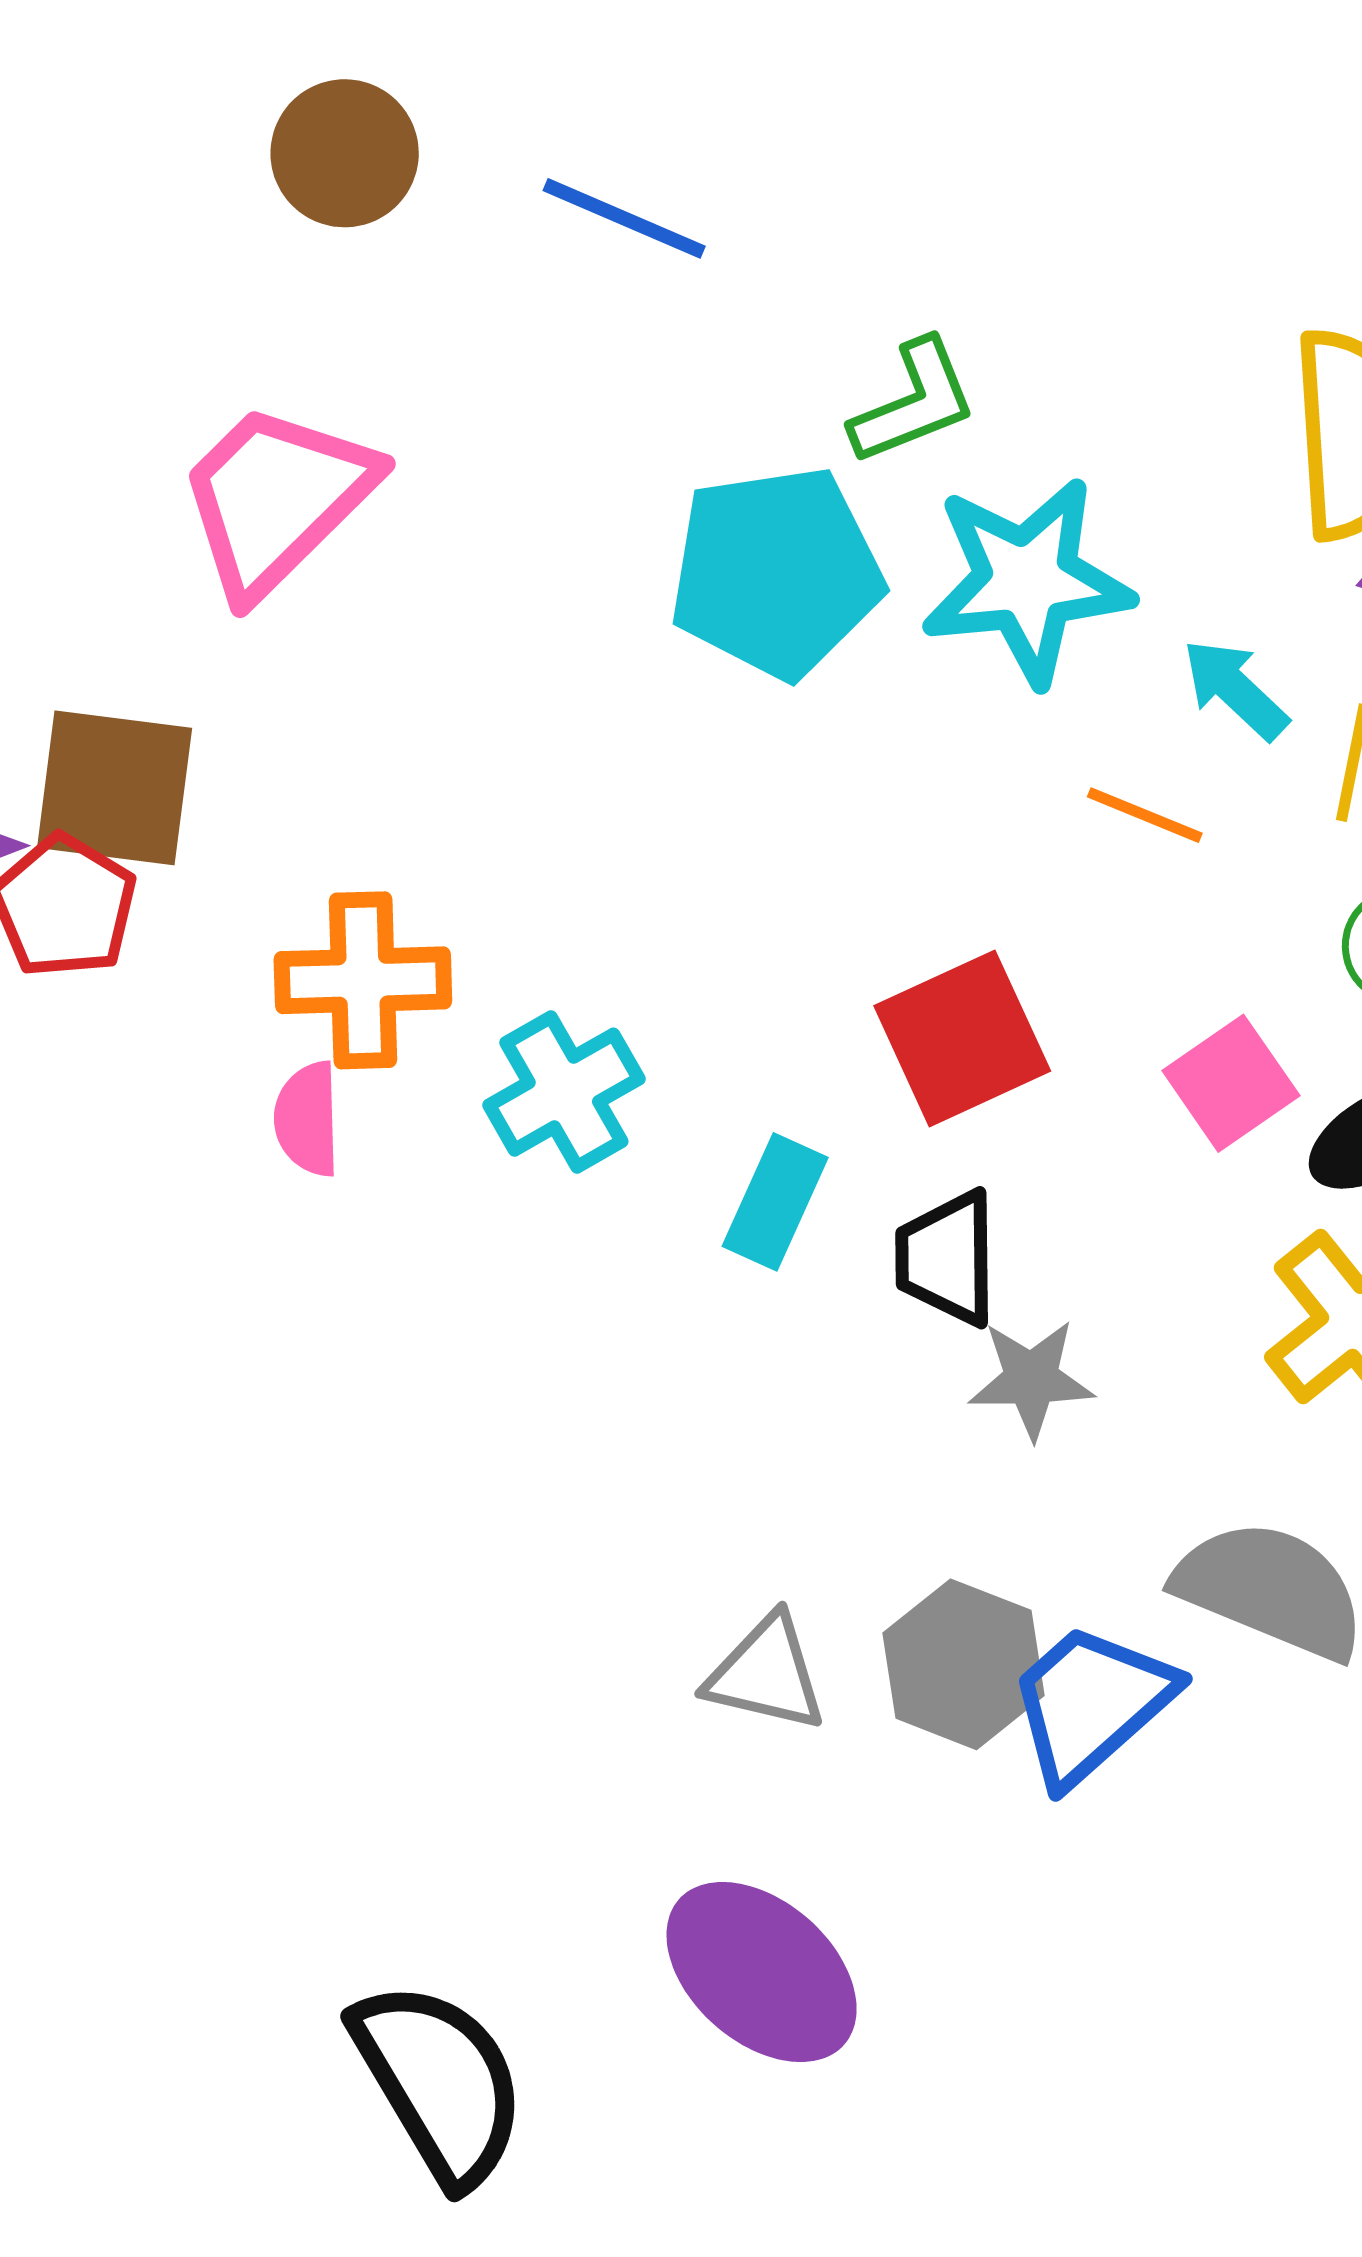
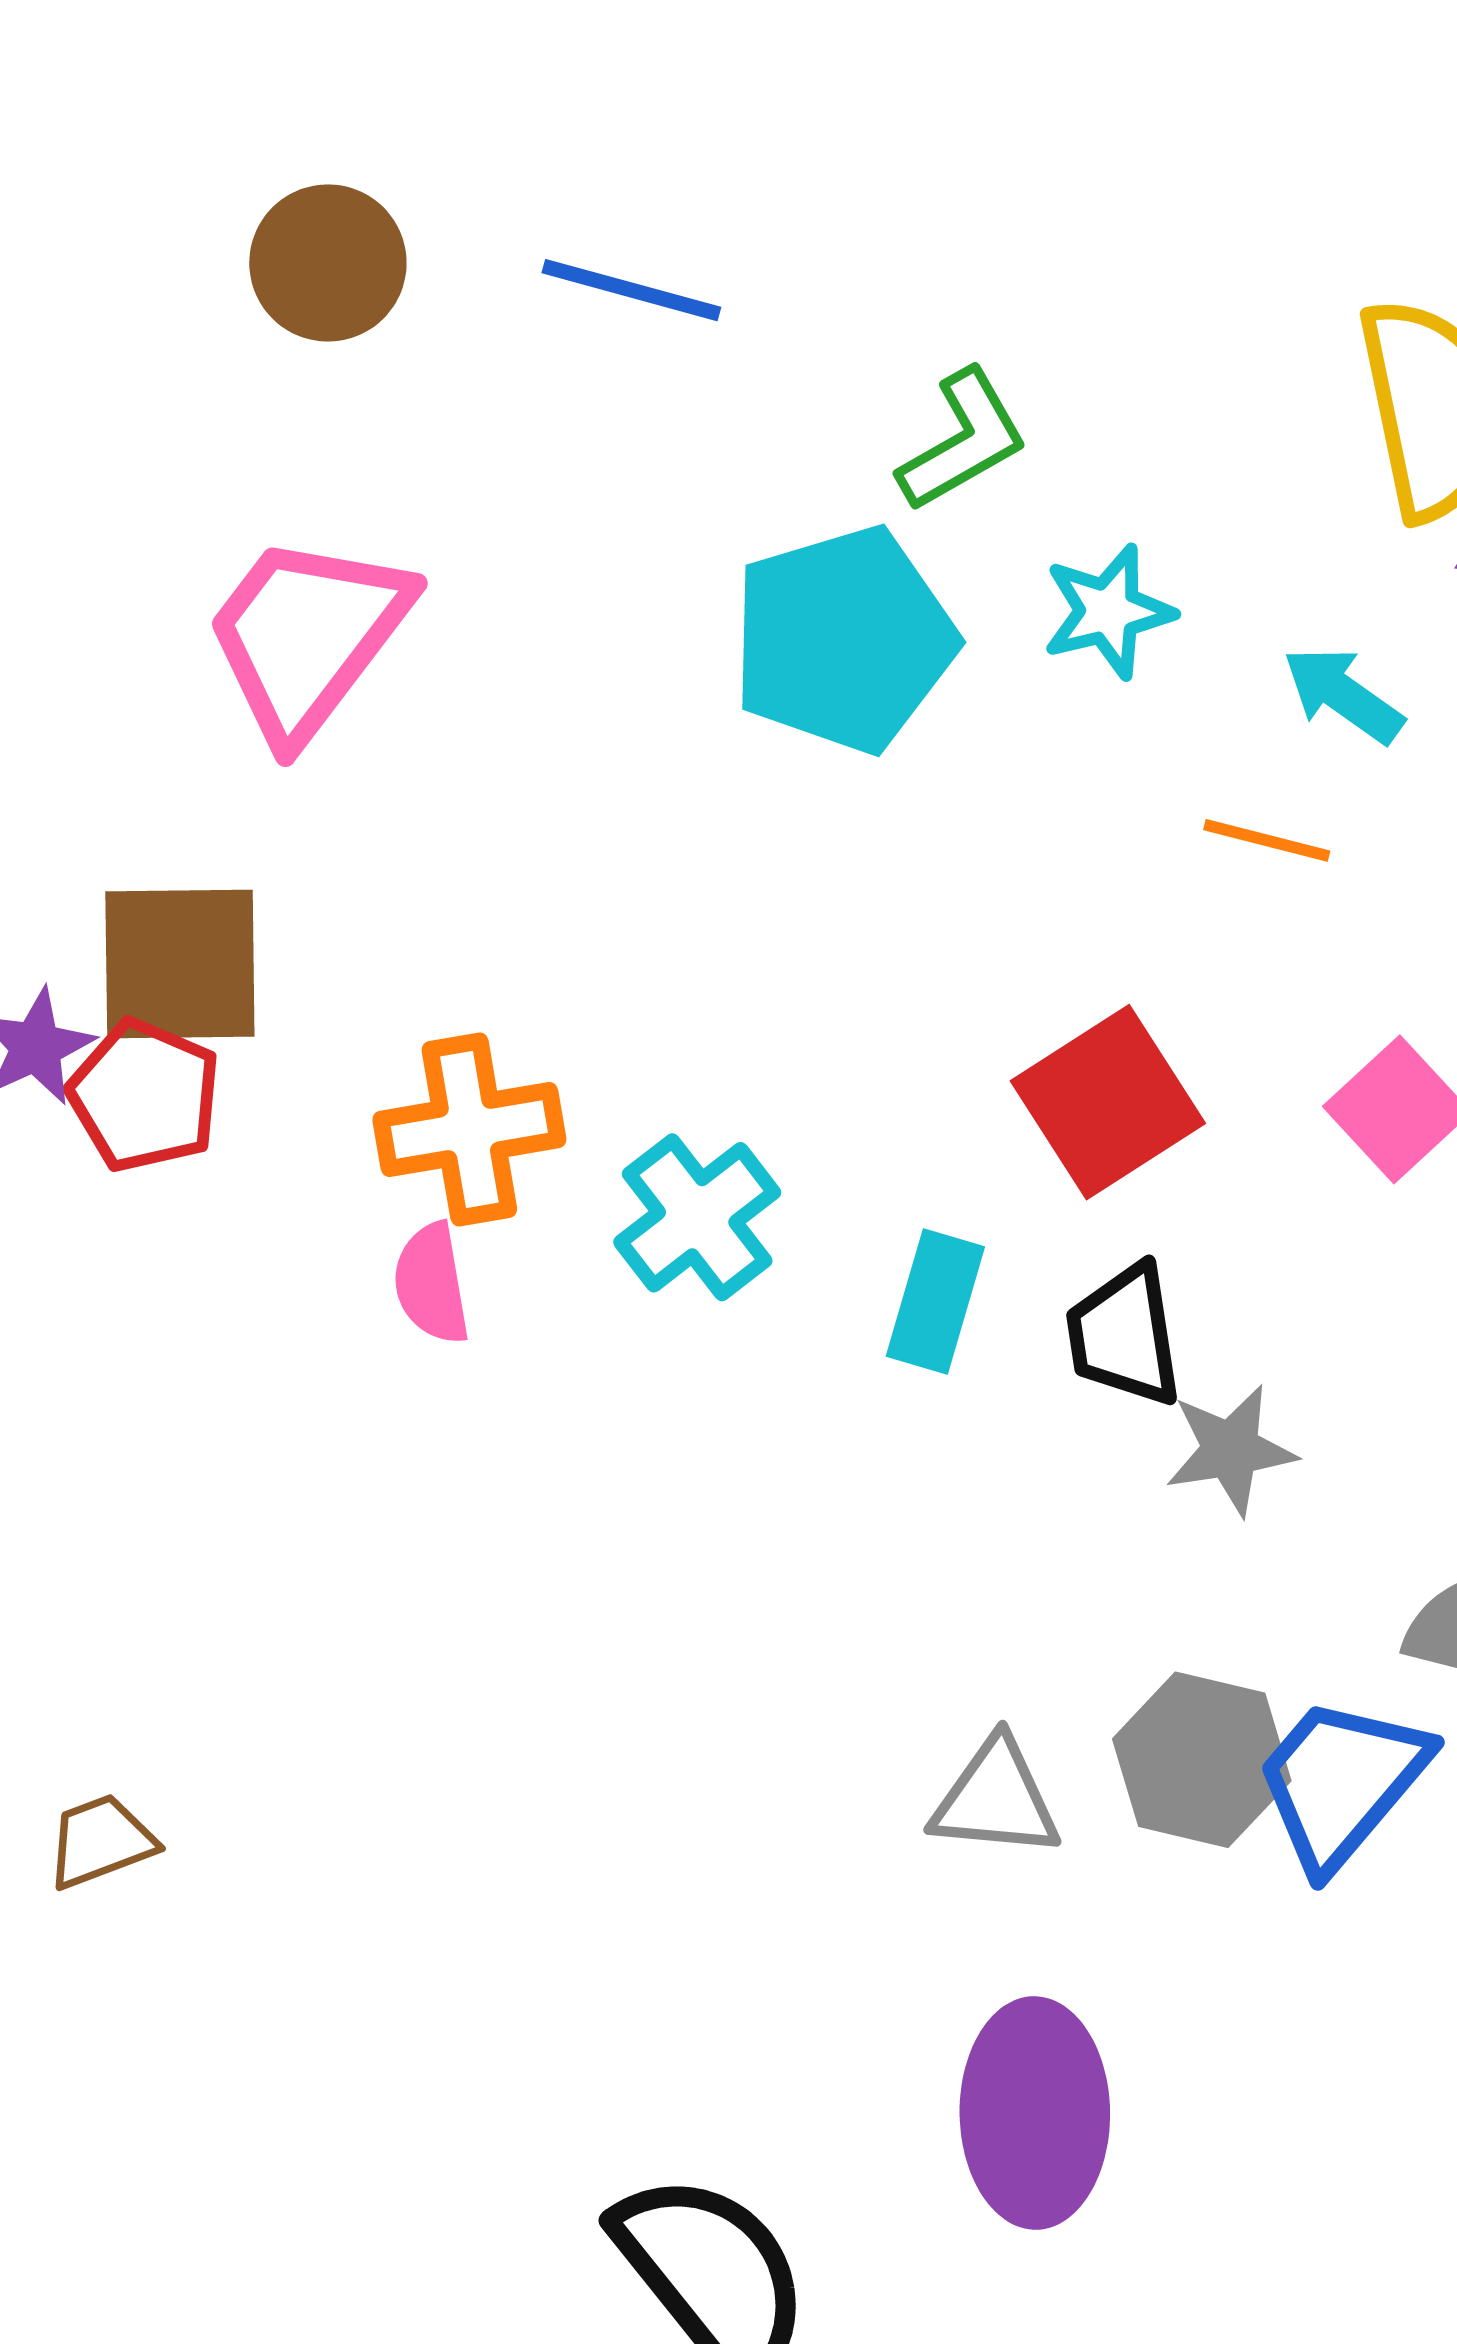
cyan star: (1027, 581) -> (1108, 611), size x0.6
purple ellipse: (762, 1972) -> (1035, 2113), turned 56

